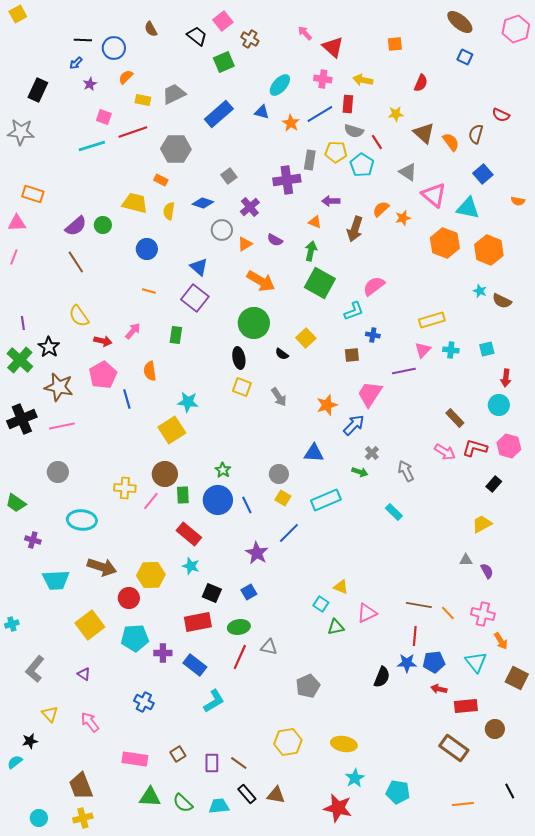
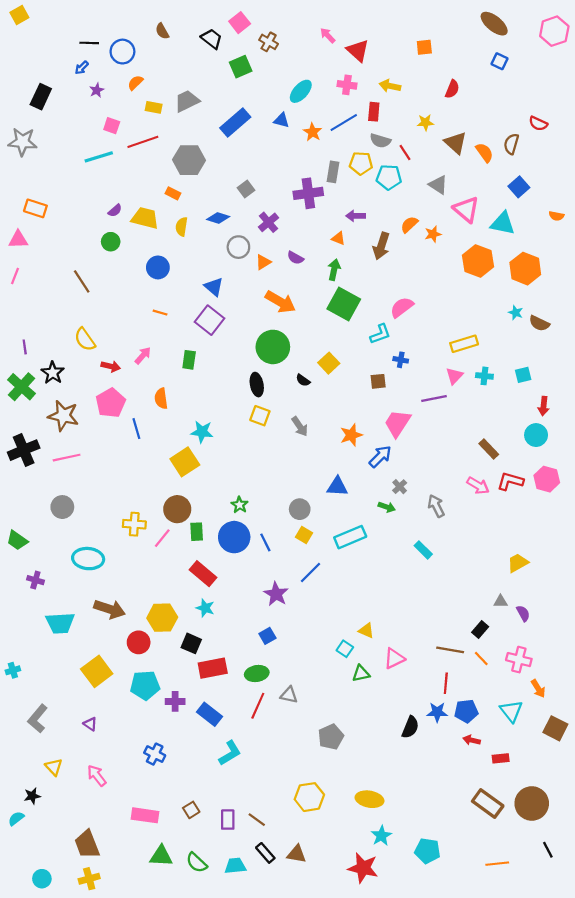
cyan pentagon: (362, 165) -> (389, 177), turned -30
purple semicircle: (76, 226) -> (115, 211), moved, size x0.6
black rectangle: (494, 484) -> (480, 629), moved
black square: (212, 593) -> (191, 643), moved
red rectangle: (466, 706) -> (501, 758), size x0.7
brown circle: (495, 729) -> (532, 803), moved, size x1.6

